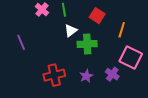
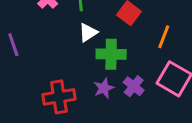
purple cross: (112, 74) -> (134, 86), moved
purple star: (86, 76) -> (104, 88), moved

